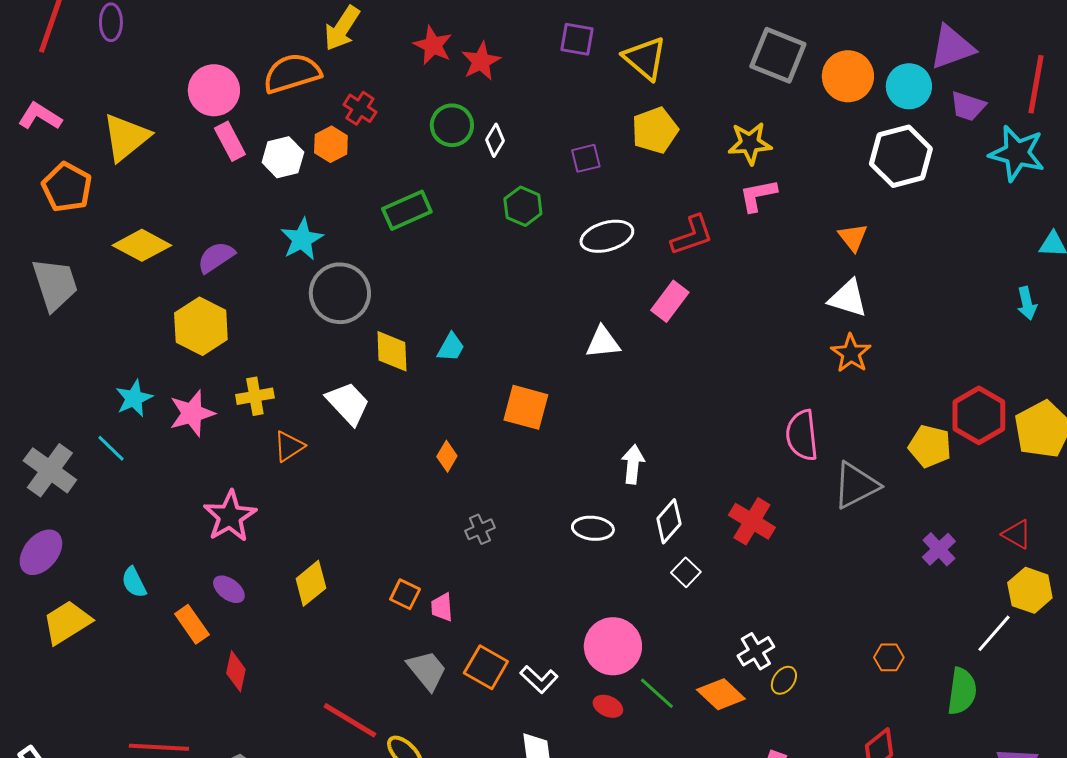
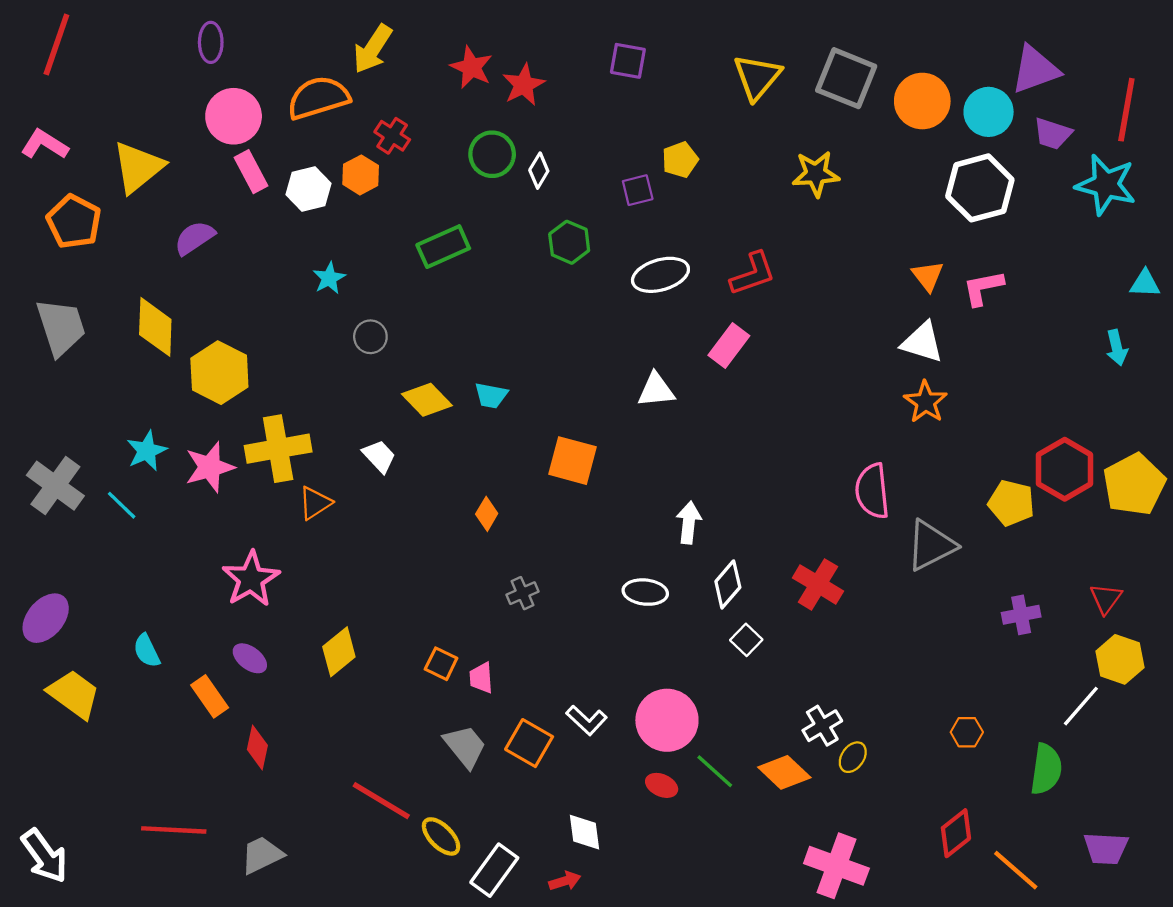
purple ellipse: (111, 22) -> (211, 42), moved
yellow triangle: (645, 58) -> (757, 77), moved, turned 30
yellow pentagon: (655, 130) -> (680, 160), moved, size x0.7
pink L-shape: (758, 195) -> (983, 288), moved
cyan star: (302, 239) -> (329, 278), size x0.7
yellow diamond: (142, 245) -> (155, 327), moved, turned 64
purple semicircle: (216, 257) -> (194, 238), moved
gray circle: (340, 293) -> (370, 337), size x0.5
cyan trapezoid: (451, 347) -> (491, 395), turned 72
yellow diamond: (392, 351) -> (427, 400), turned -42
yellow cross: (255, 396) -> (278, 449), size x1.6
white trapezoid: (348, 403) -> (379, 456), size x0.7
gray cross: (50, 470) -> (55, 486), moved
red triangle: (1017, 534) -> (1106, 599), turned 36
purple cross: (939, 549) -> (1021, 615), turned 32
yellow trapezoid: (67, 622) -> (74, 694), turned 68
white L-shape: (539, 679) -> (587, 720), moved

